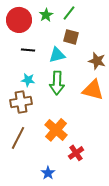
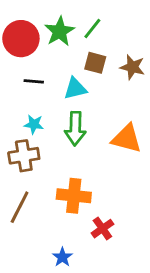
green star: (46, 15) -> (60, 31), size x1.5
brown star: (97, 61) -> (132, 67), moved
orange cross: (56, 130) -> (74, 196), turned -35

